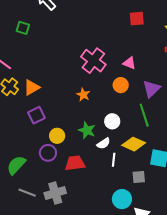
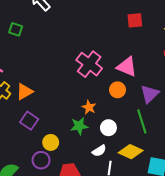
pink triangle: (129, 63) -> (127, 67), size x1.5
orange star: (83, 95) -> (89, 107), moved
purple square: (36, 115) -> (29, 121), turned -30
green star: (87, 130) -> (79, 126), moved, turned -30

